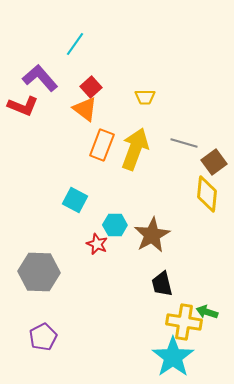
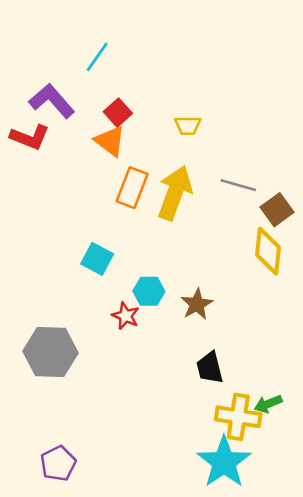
brown star: (152, 235) -> (197, 304), size x0.7
green arrow: (207, 312) -> (268, 404), turned -40
purple pentagon: (43, 337) -> (58, 463), moved

